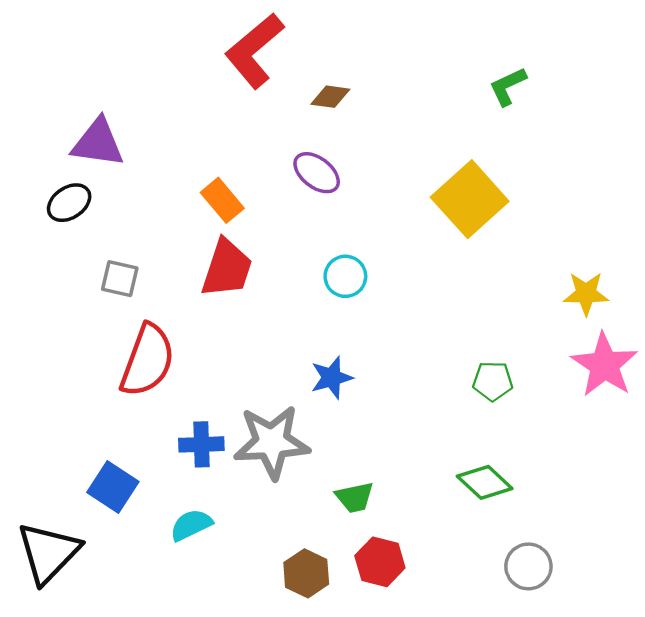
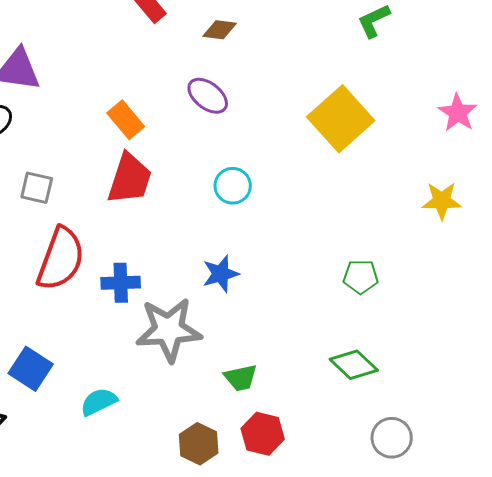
pink star: (604, 365) -> (458, 113), moved, size x0.7
blue cross: (201, 444) -> (121, 283), moved

